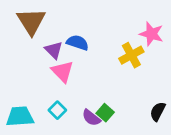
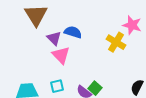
yellow cross: (131, 55) -> (116, 42), turned -30
cyan square: (57, 110) -> (57, 86), turned 32

